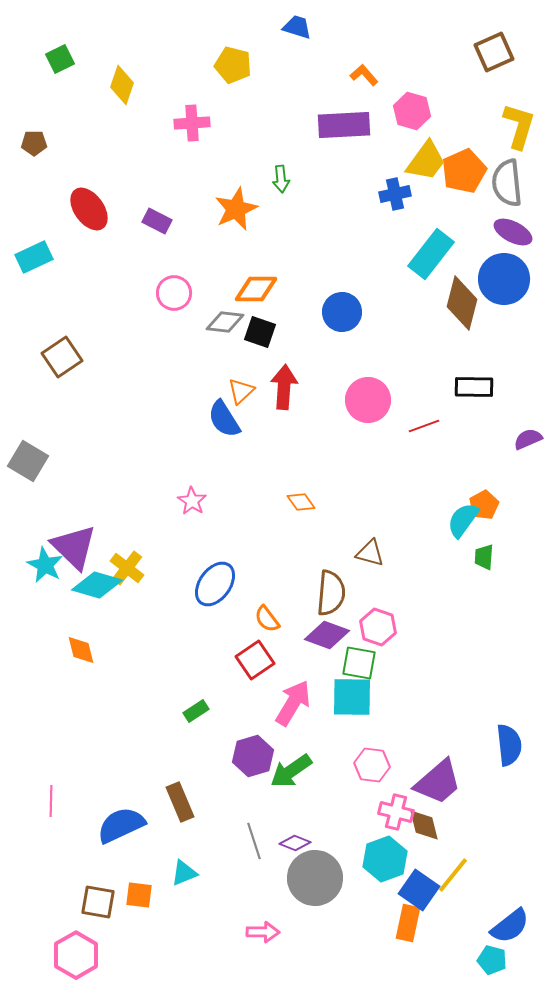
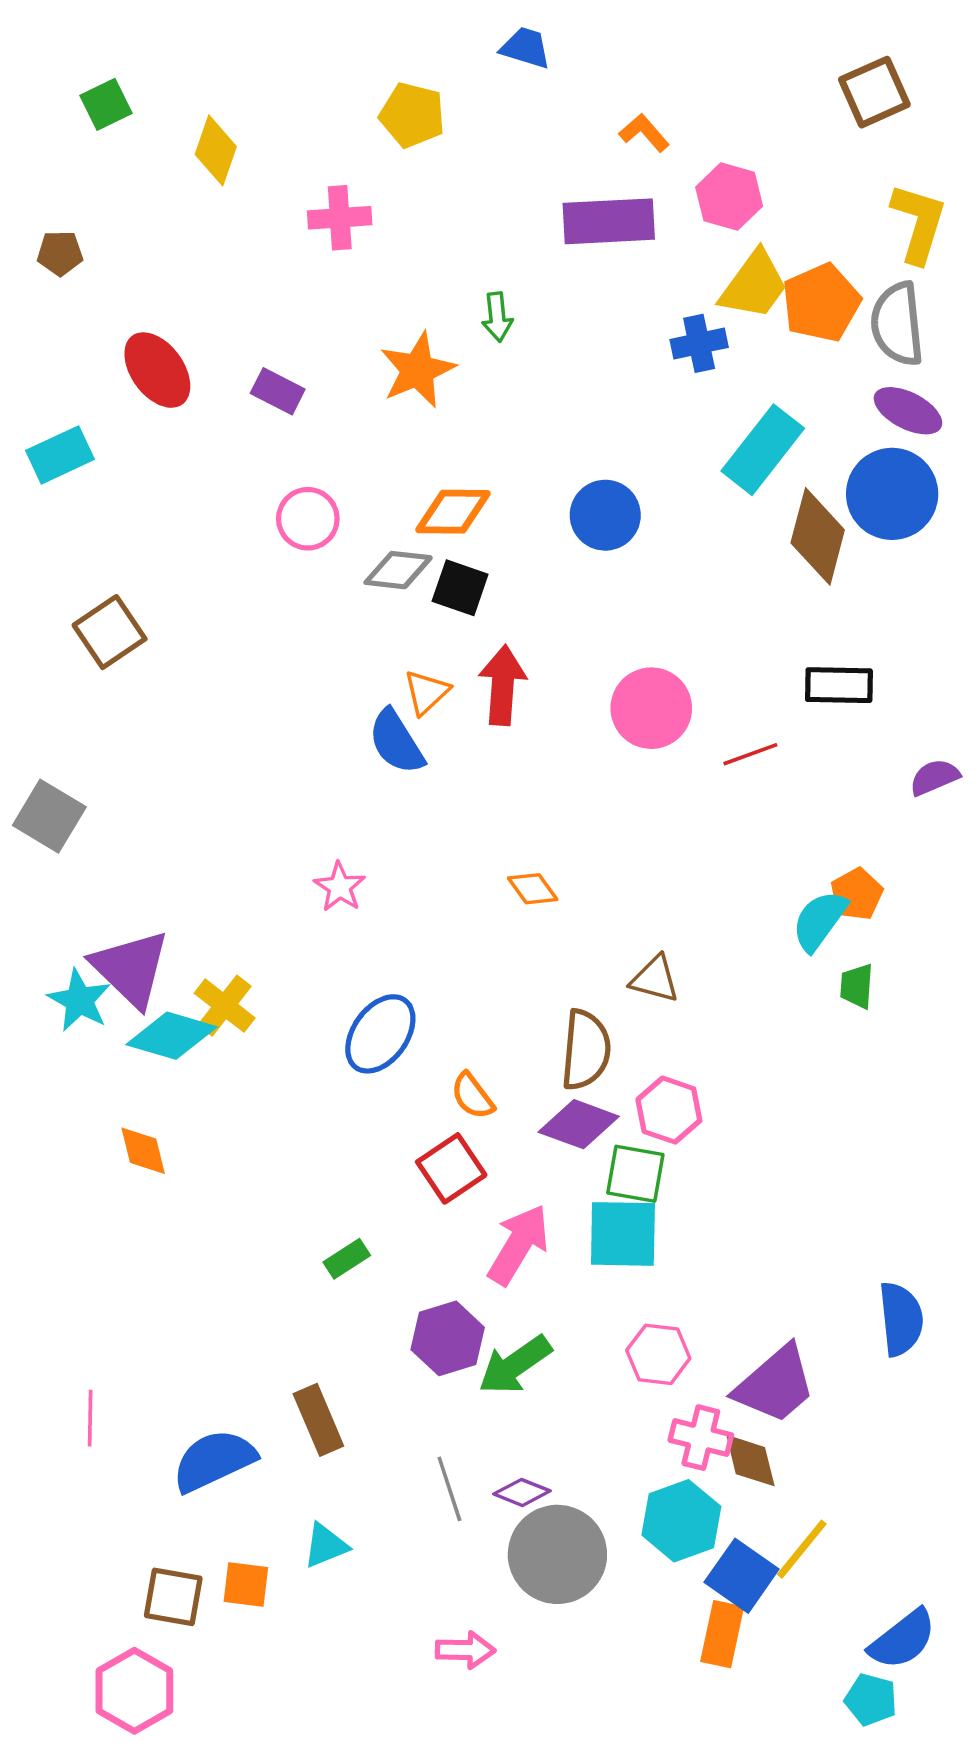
blue circle: (342, 312) -> (605, 515), moved

